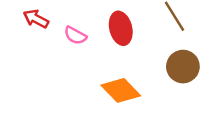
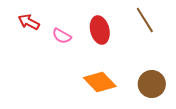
brown circle: (183, 67) -> (152, 84), moved

